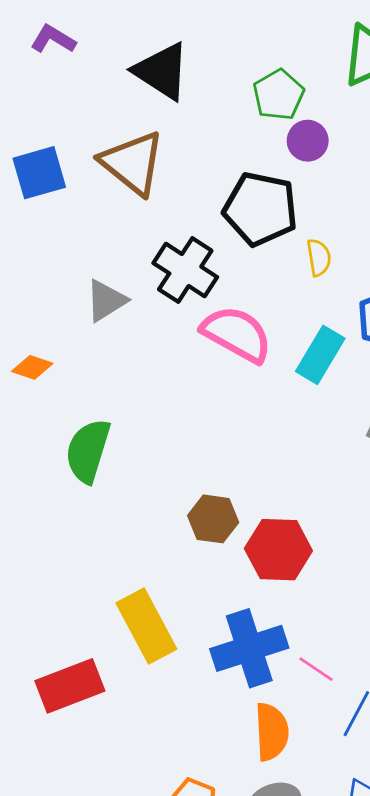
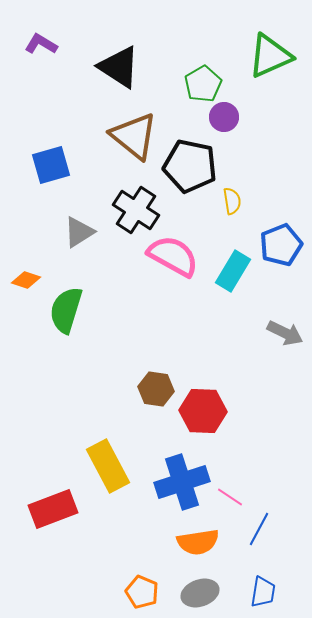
brown triangle: (132, 163) -> (134, 136), moved
blue square: (39, 173) -> (51, 165), moved
green semicircle: (88, 451) -> (66, 310), moved
orange semicircle: (272, 732) -> (198, 542), turned 84

